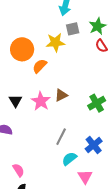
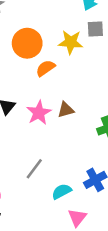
gray line: (61, 137) -> (34, 169), moved

